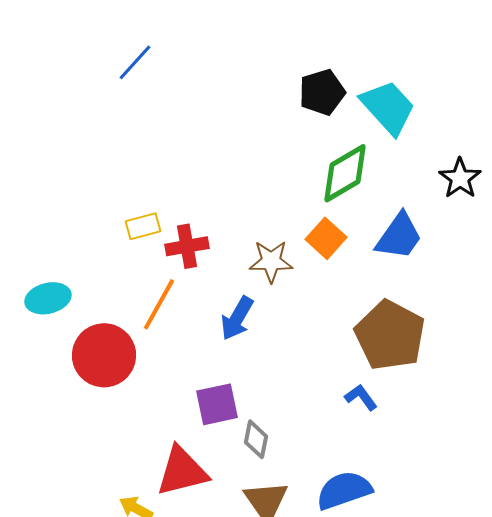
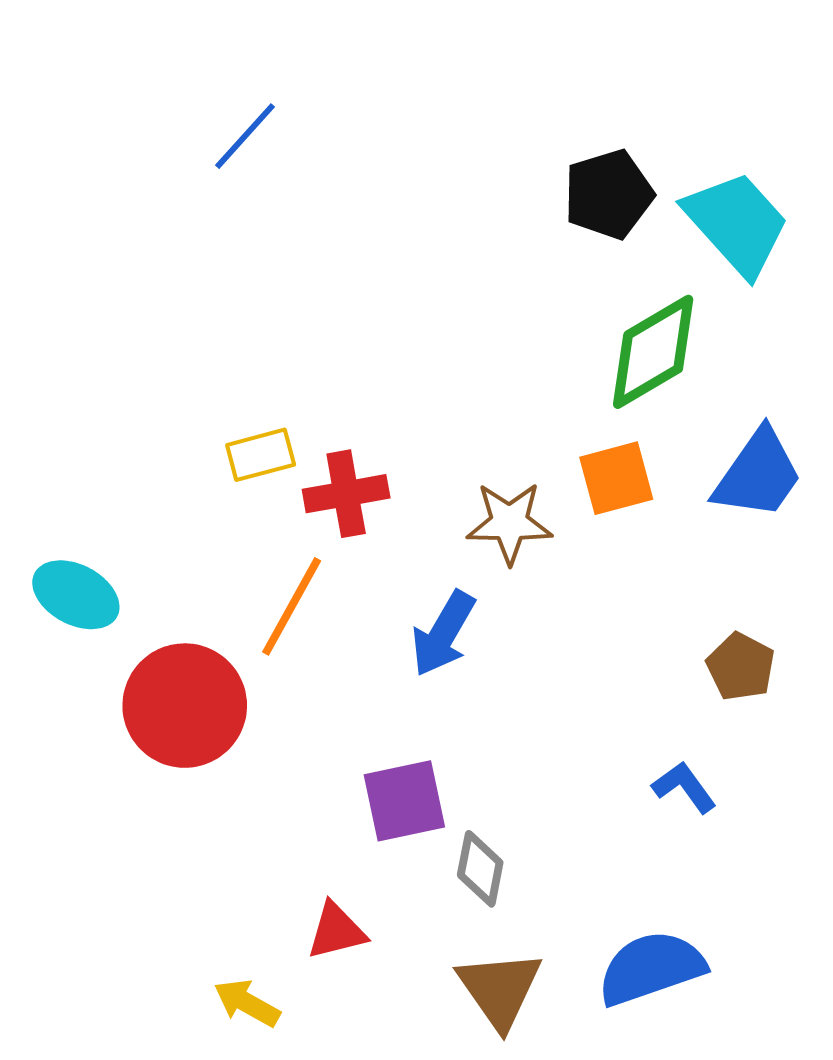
orange square: (326, 238) -> (616, 478), turned 33
cyan ellipse: (48, 298) -> (76, 595), turned 42
brown pentagon: (390, 335) -> (741, 667), size x0.5
red triangle: (182, 471) -> (336, 931), size x0.6

